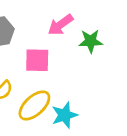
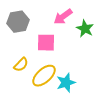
green star: (91, 41) -> (85, 29), turned 30

